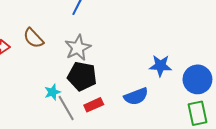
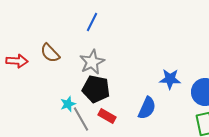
blue semicircle: (136, 96) -> (147, 108), turned -45
red rectangle: (94, 105) -> (107, 116), turned 54

